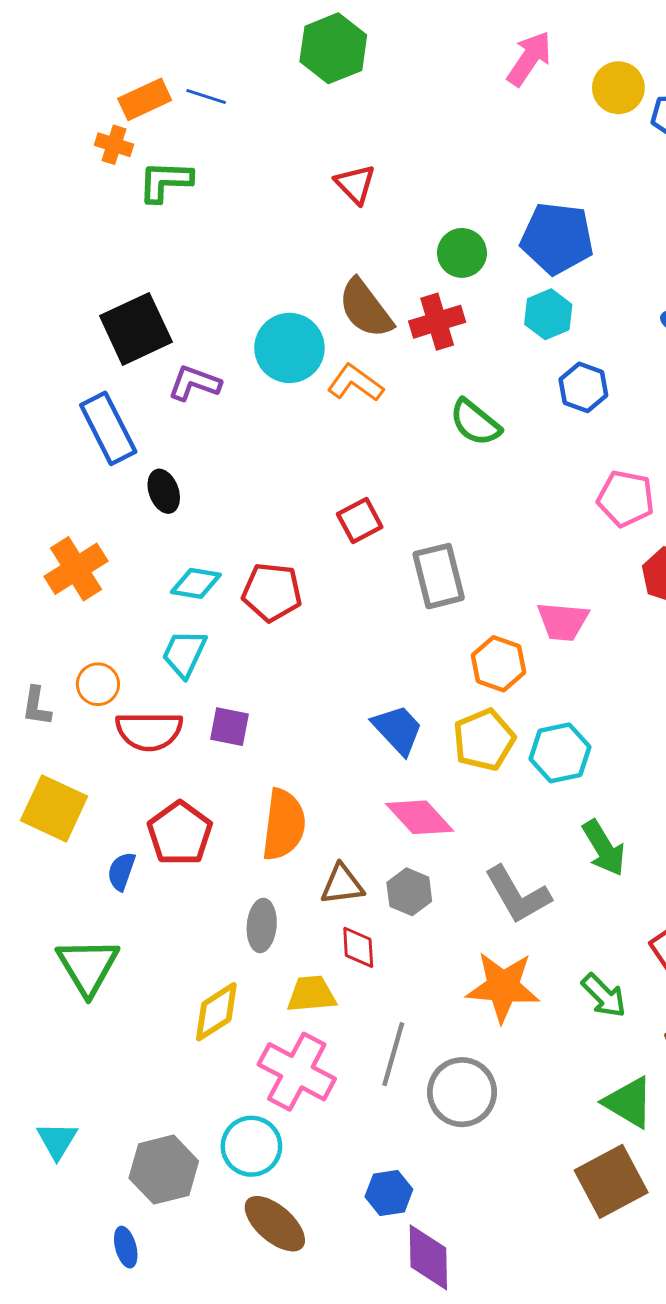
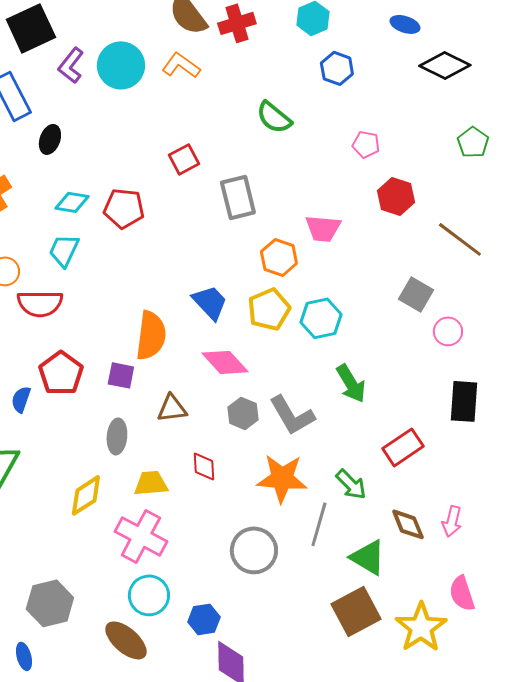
cyan circle: (289, 348) -> (121, 65), moved
purple L-shape: (194, 383) -> (71, 65), turned -72
green semicircle: (475, 423) -> (274, 117), moved
black ellipse: (164, 491) -> (50, 139), turned 40
pink pentagon: (626, 499) -> (366, 144), size x0.7
purple square: (230, 727) -> (121, 375), moved
orange semicircle: (284, 825) -> (151, 335), moved
gray hexagon: (409, 892) -> (243, 413), moved
red diamond: (358, 947) -> (204, 466), moved
gray line: (393, 1054) -> (319, 524), moved
cyan circle: (251, 1146) -> (149, 595), moved

